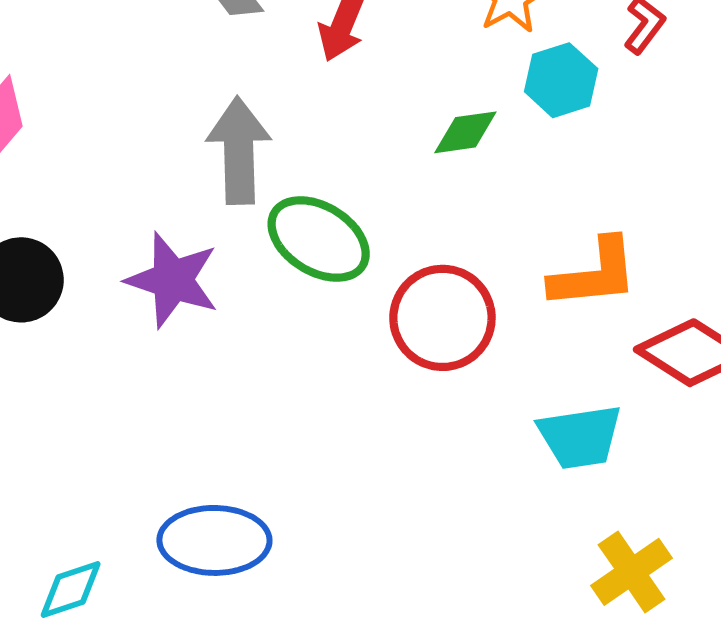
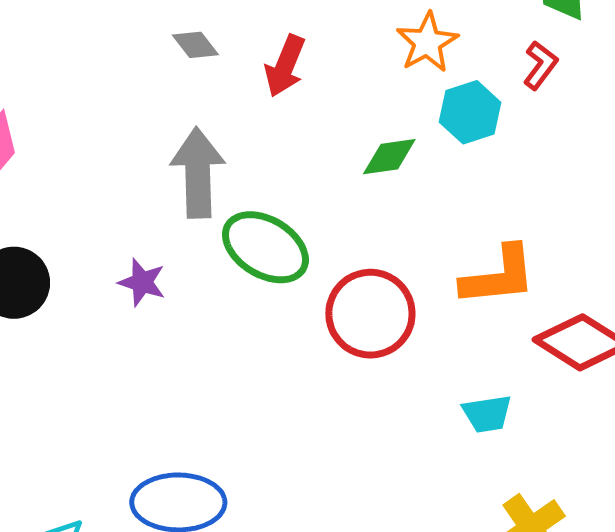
purple star: (173, 280) -> (142, 282), size x0.6
cyan trapezoid: (580, 437) -> (487, 414), size x0.7

